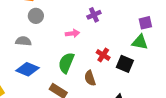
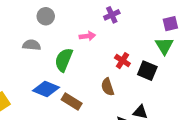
green triangle: (140, 42) -> (164, 46), turned 48
green semicircle: (66, 63) -> (64, 60), moved
blue diamond: (28, 69) -> (46, 89), moved

